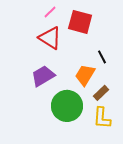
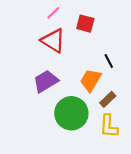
red square: (80, 22) -> (85, 24), size x0.7

